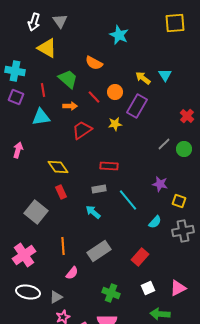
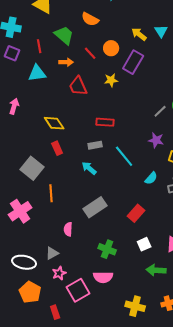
red trapezoid: (82, 130) -> (78, 86), turned -80
gray line: (164, 144) -> (160, 111), moved
orange line: (63, 246) -> (51, 193), moved
pink semicircle: (72, 273) -> (68, 229), turned 144
white ellipse: (28, 292) -> (24, 262), moved

